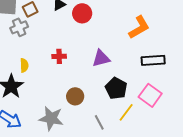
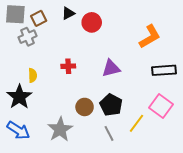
black pentagon: (116, 88) -> (111, 105), moved
gray star: (51, 118) -> (60, 129), turned 30

